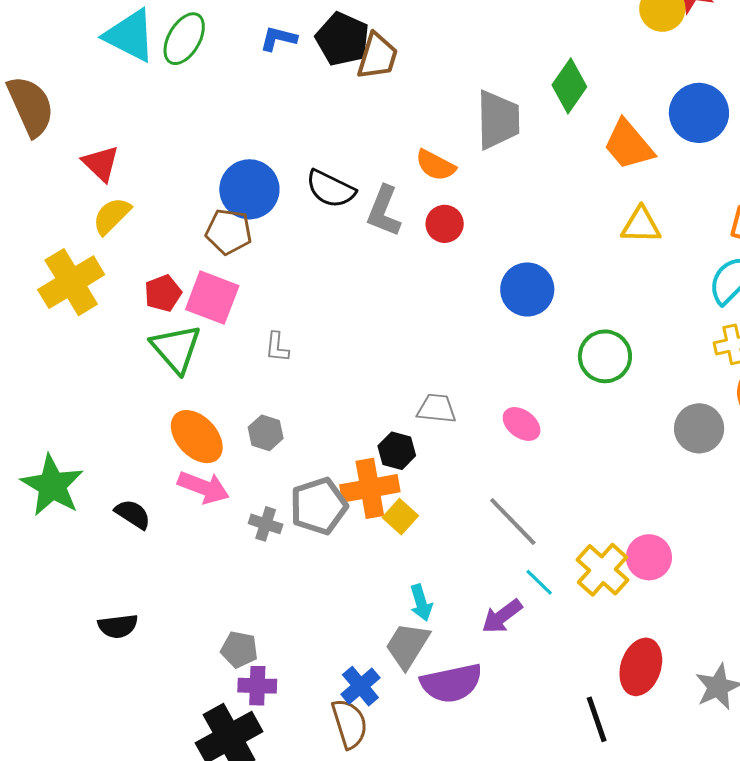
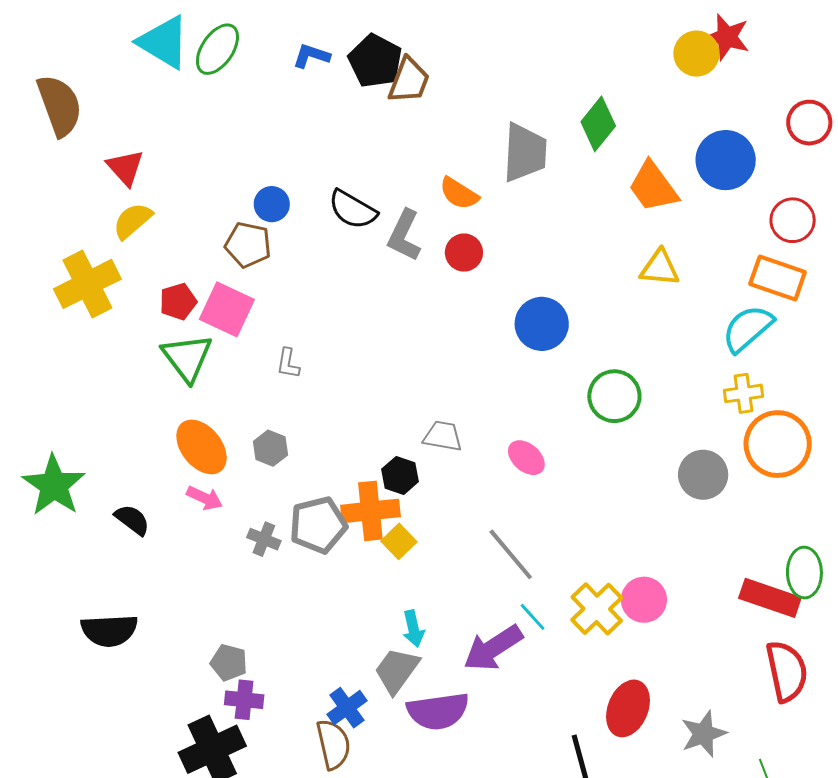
blue circle: (249, 189) -> (272, 204), size x0.6
pink arrow: (203, 487) -> (205, 498), size x0.7
purple arrow: (502, 616) -> (493, 648), size x1.4
black semicircle: (118, 626) -> (109, 630), size x1.4

